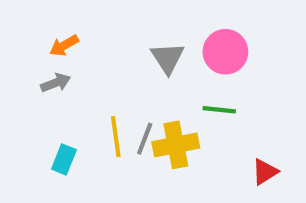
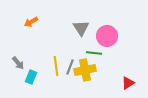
pink circle: (225, 52) -> (107, 36), moved
gray arrow: (56, 83) -> (18, 63), moved, turned 72
green line: (219, 110) -> (94, 53), moved

